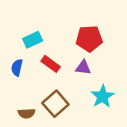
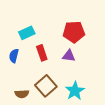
red rectangle: (51, 64) -> (42, 53), turned 35
cyan star: (102, 96) -> (75, 91), moved

